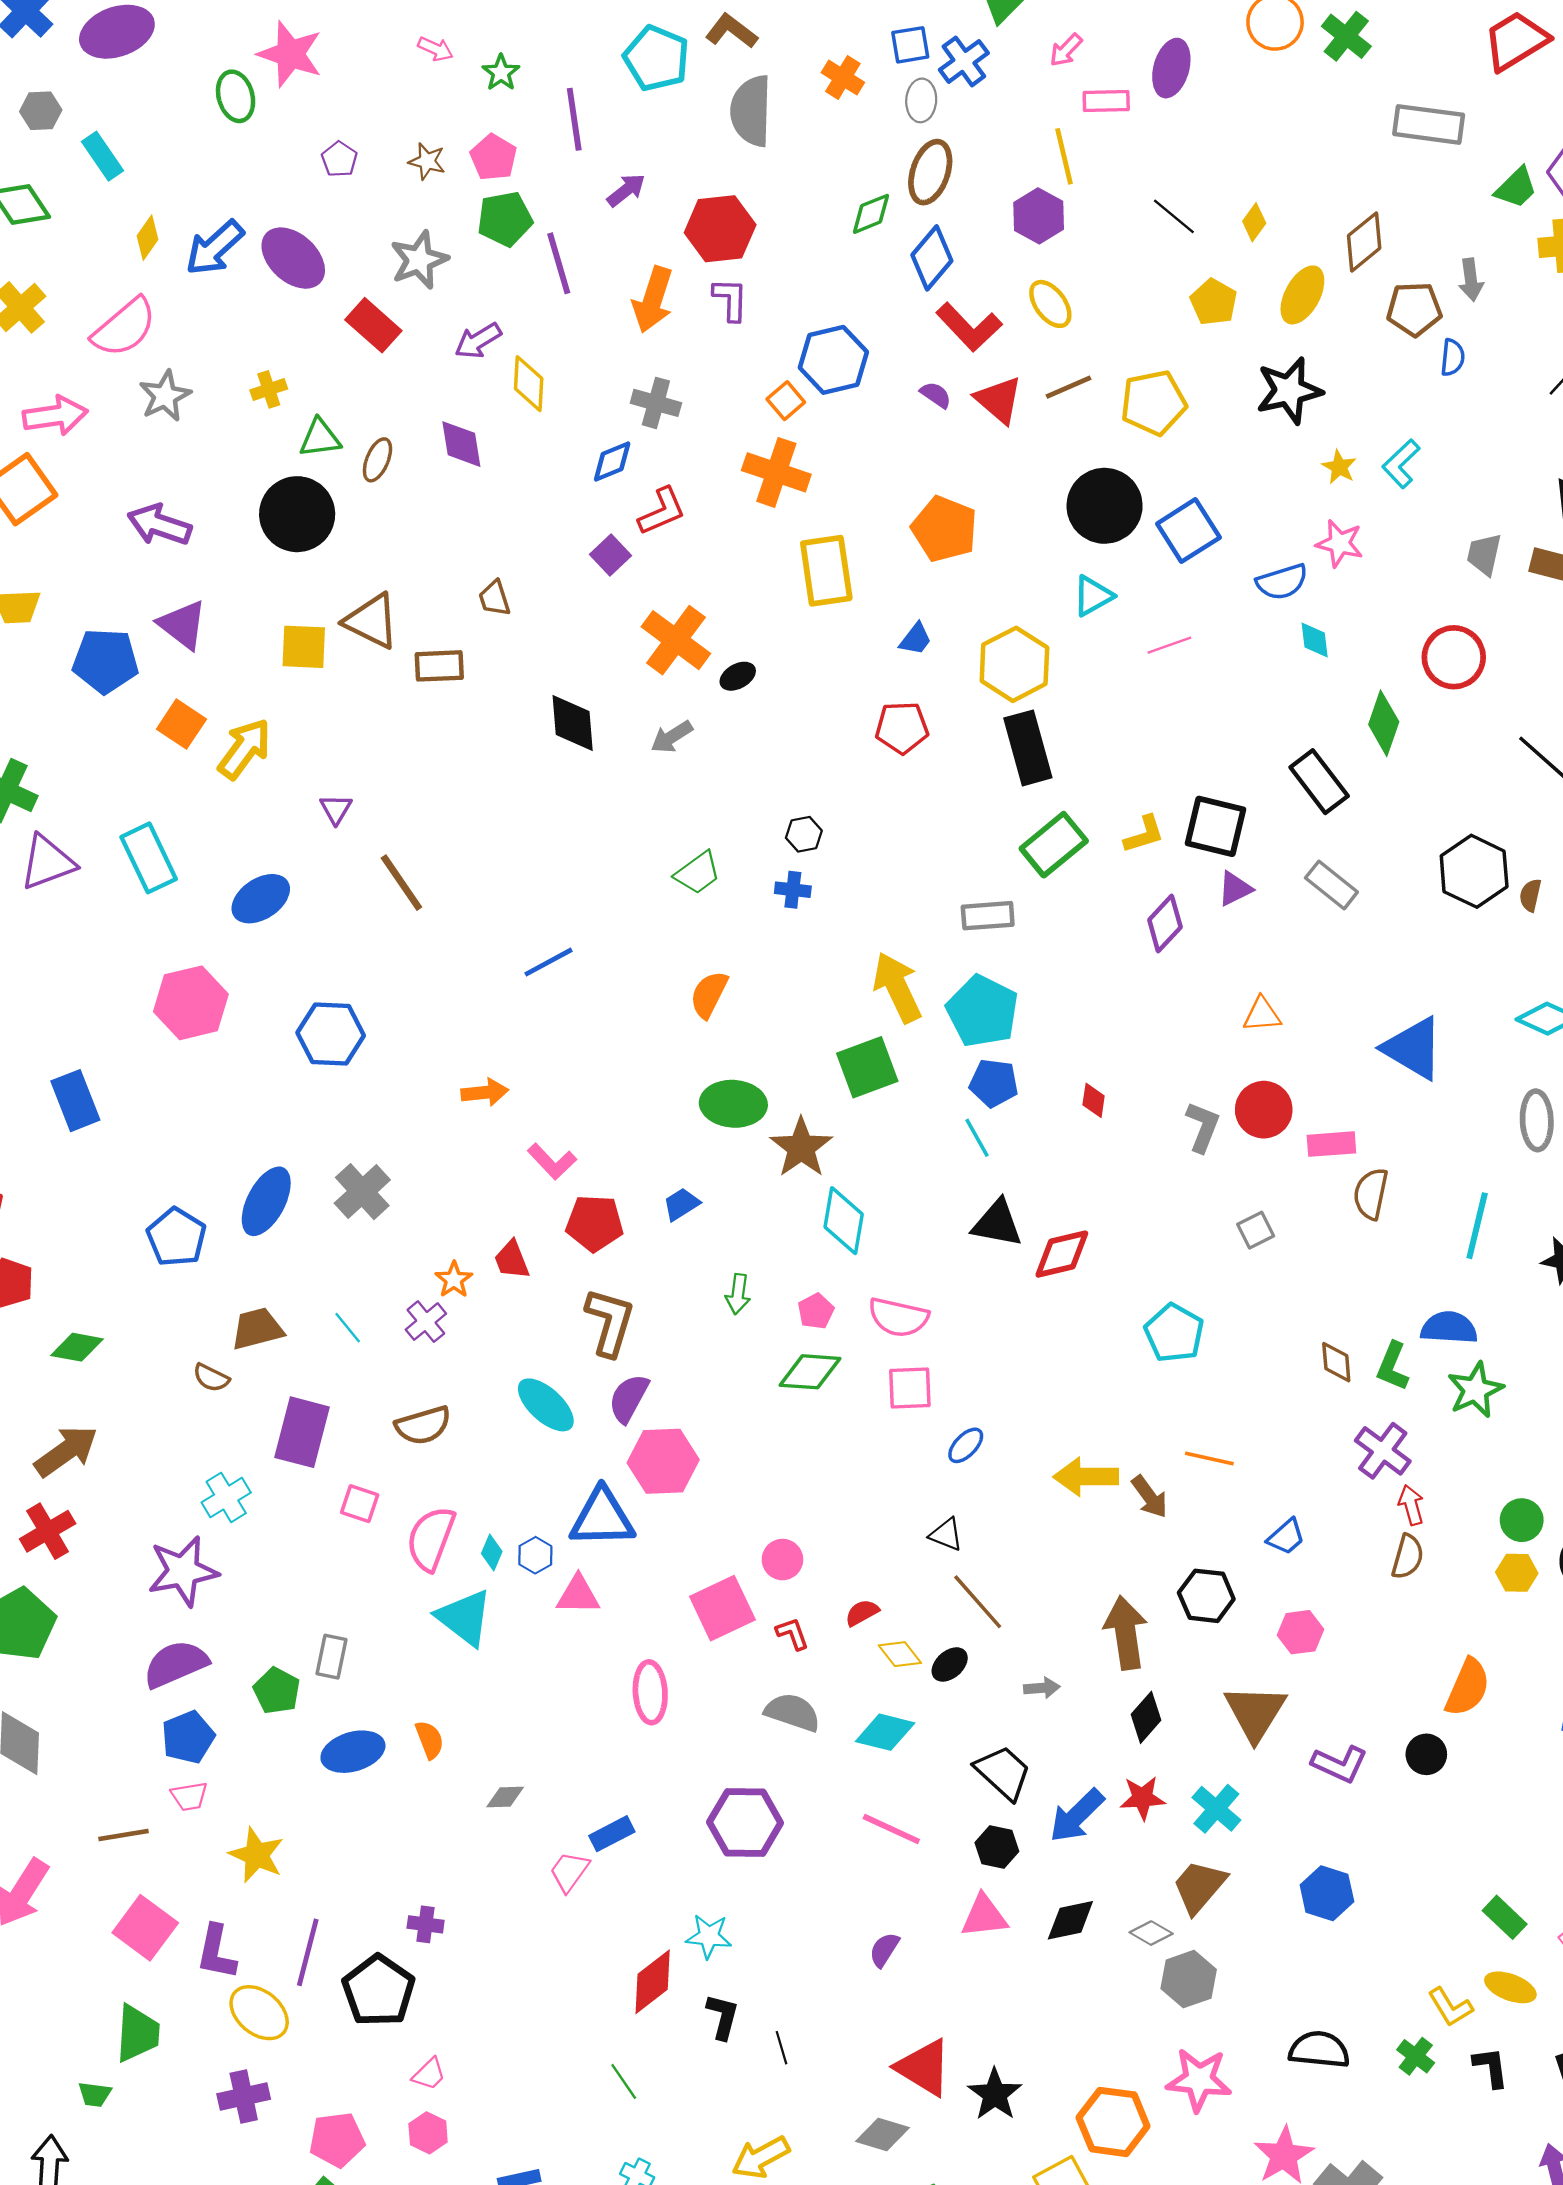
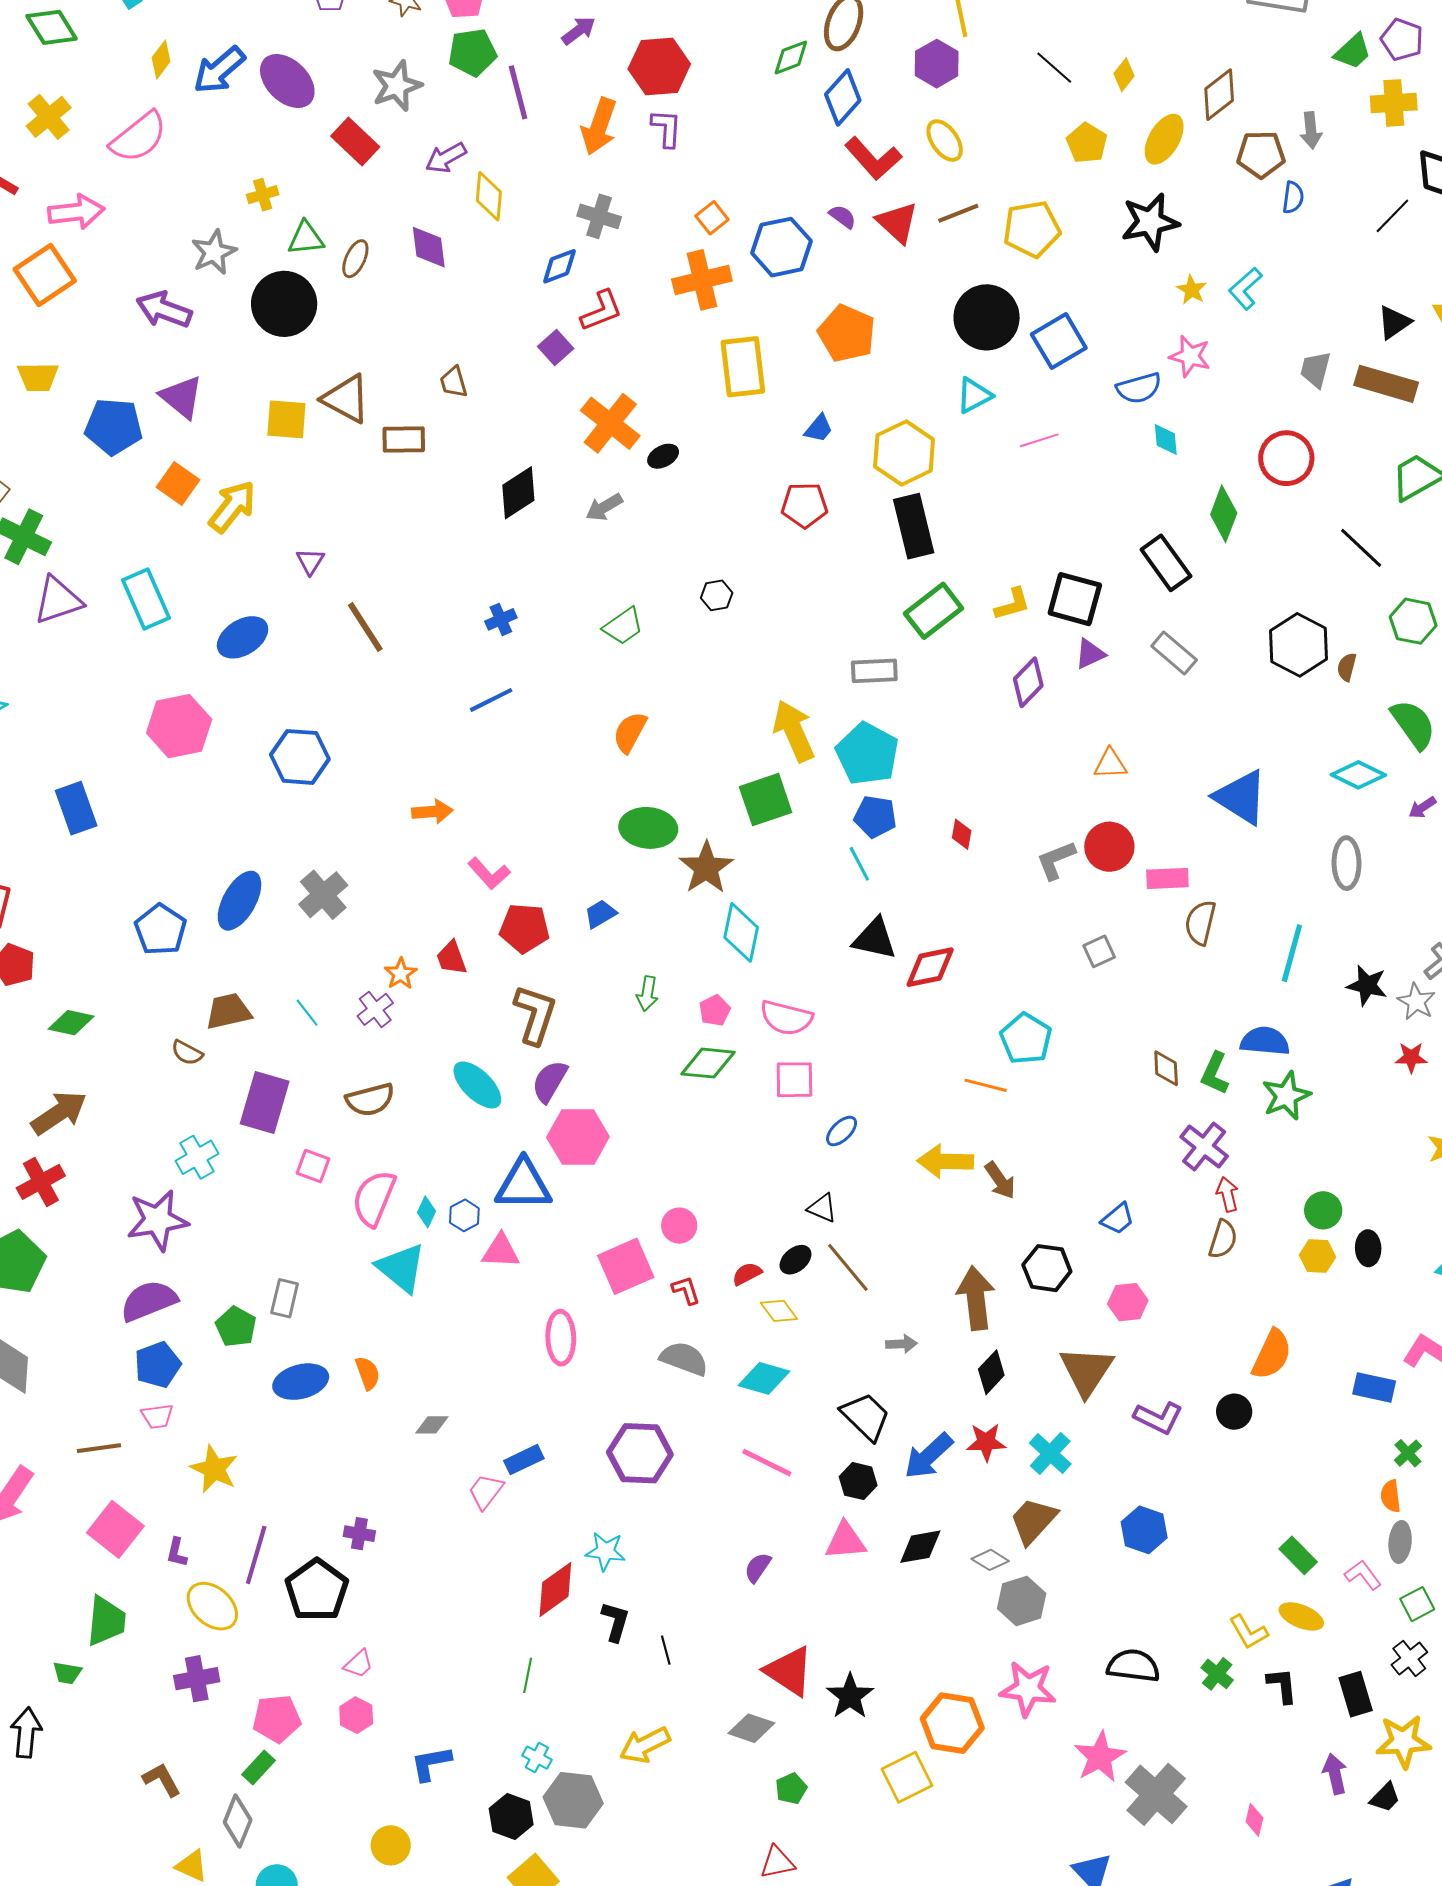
blue hexagon: (833, 360) -> (782, 247), moved
gray star: (165, 396) -> (214, 252), moved
orange cross: (776, 472) -> (702, 280), turned -34
black diamond: (573, 723) -> (518, 493), turned 60
blue cross: (793, 890) -> (501, 619), moved, turned -32
gray L-shape: (1203, 1127) -> (1056, 860), turned -135
orange line: (1209, 1459) -> (986, 1085), moved
black ellipse: (950, 1664) -> (795, 1260), moved
purple L-shape: (216, 1952) -> (177, 1552), size x0.6
green line: (624, 2081) -> (528, 1675), turned 44

